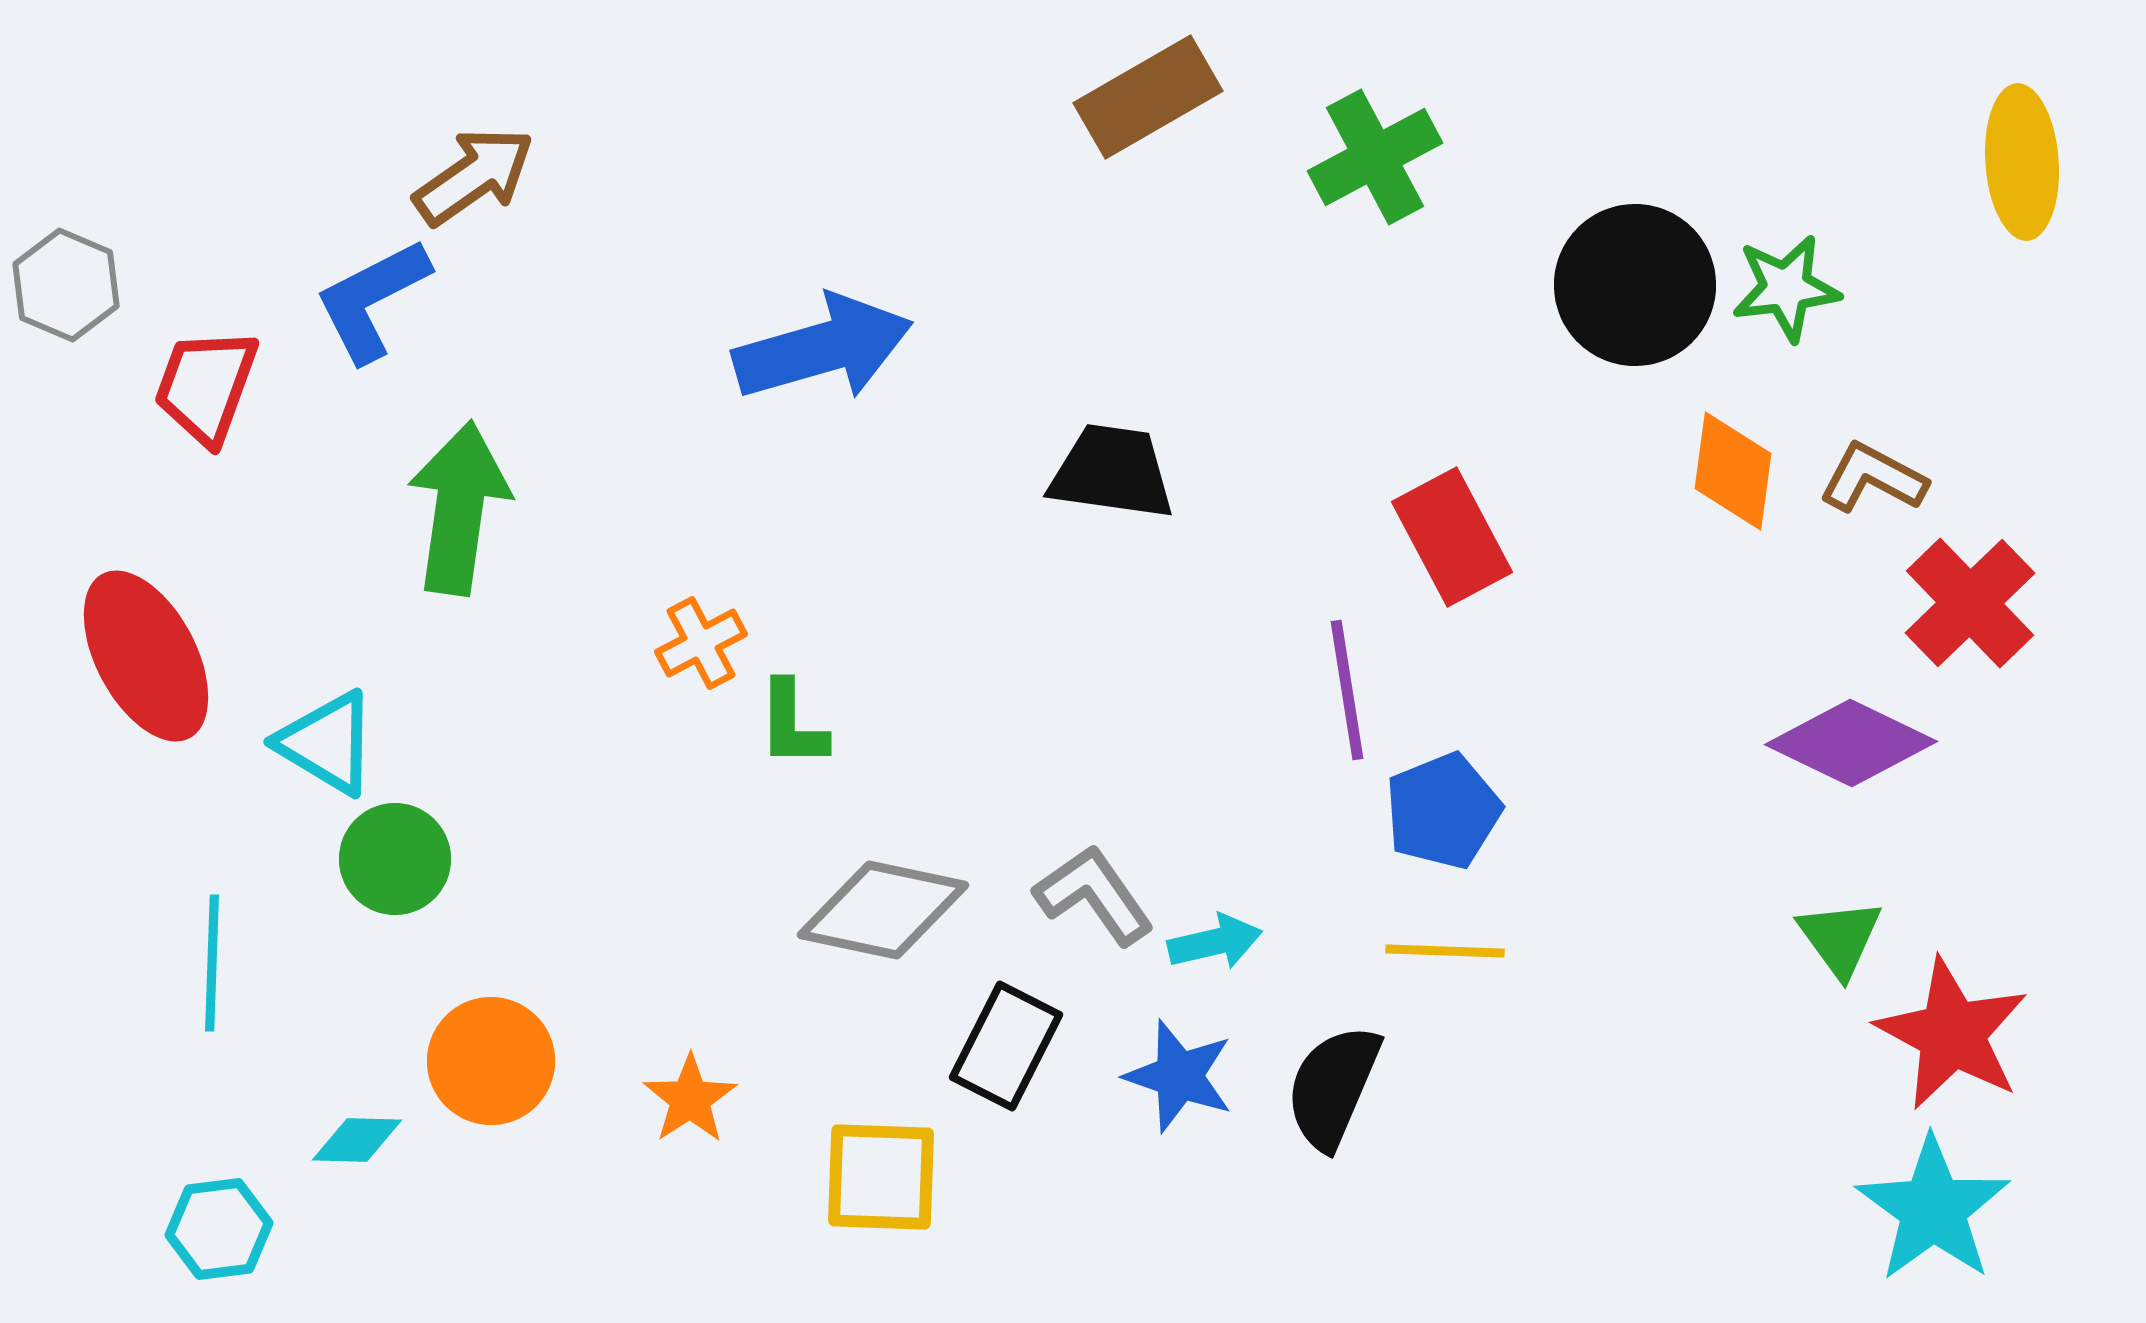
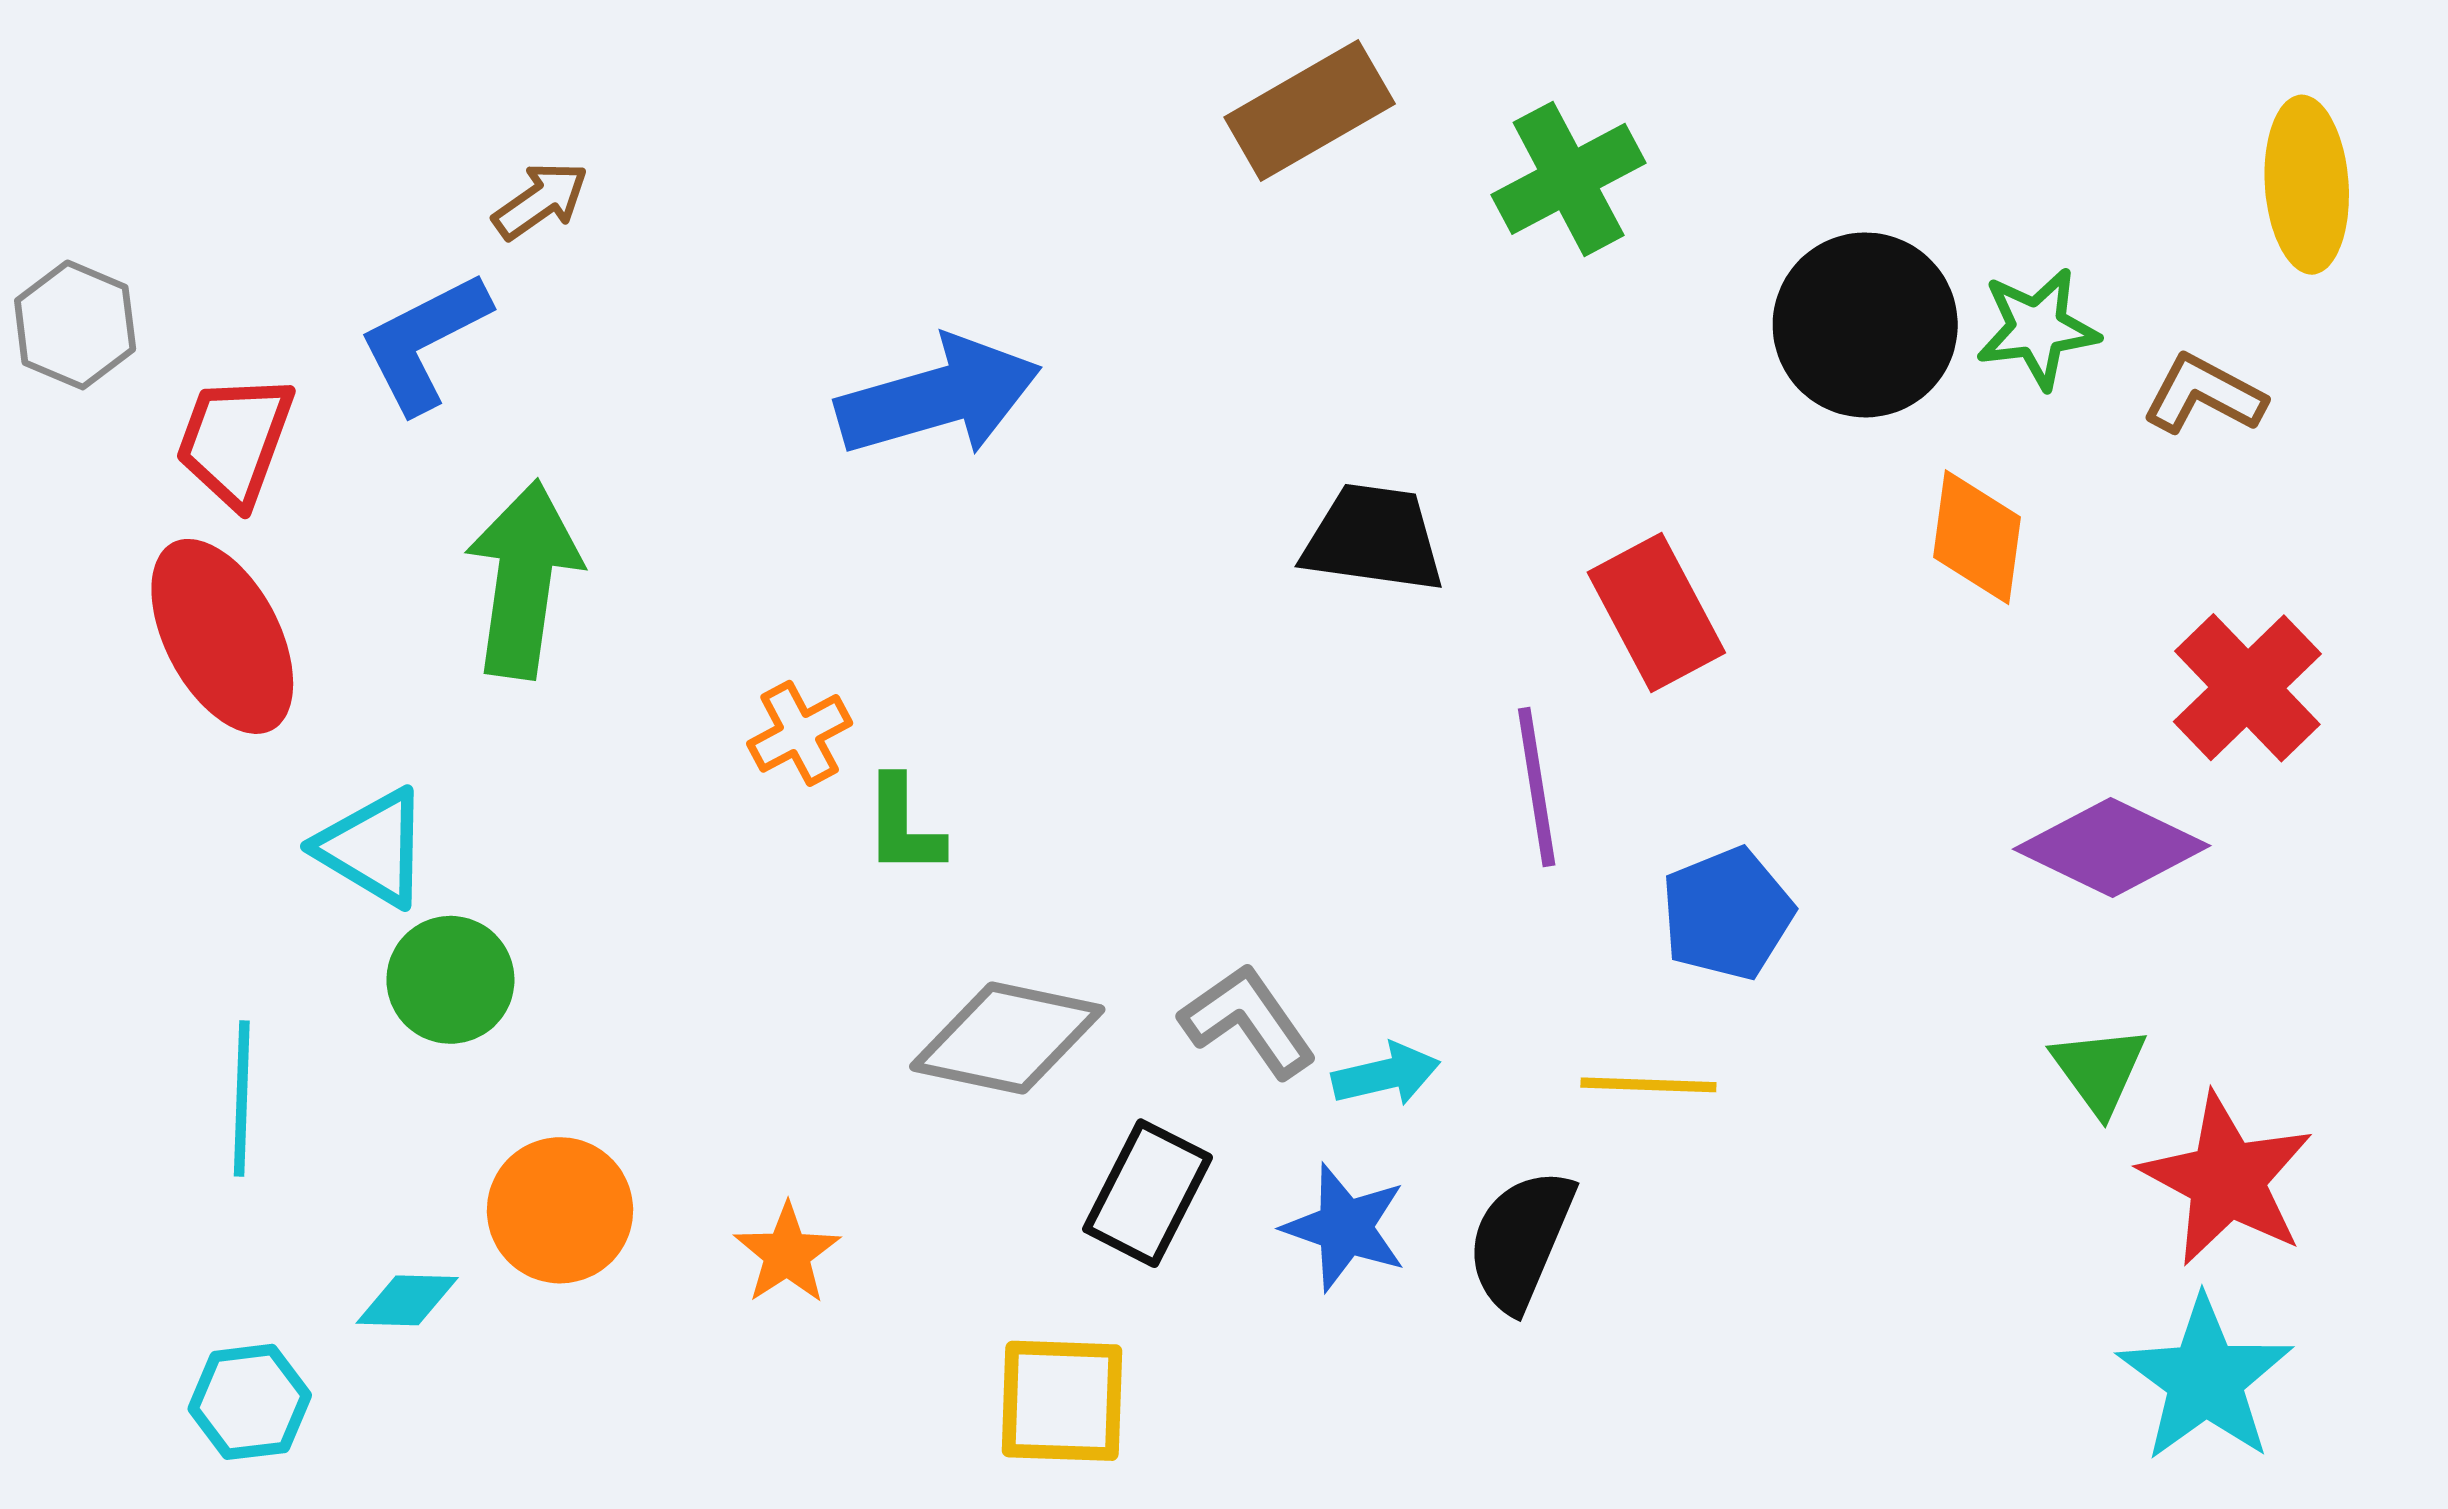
brown arrow: (474, 176) -> (541, 201), size x0.7
black trapezoid: (1112, 472) -> (1373, 538), moved
brown L-shape: (1873, 478) -> (2204, 395), moved
red ellipse: (146, 656) -> (222, 636), moved
blue pentagon: (1443, 811) -> (1727, 914), moved
yellow square: (881, 1177) -> (1062, 1401), moved

